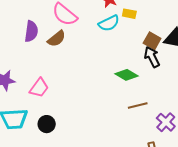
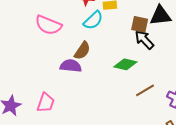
purple semicircle: (31, 31) -> (71, 66), moved, turned -75
brown semicircle: (57, 39) -> (82, 51), moved

